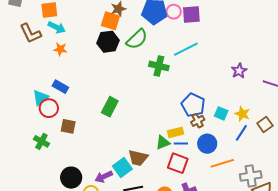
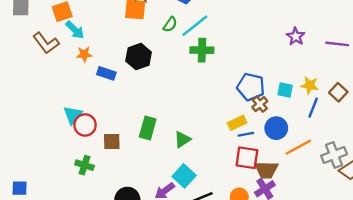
cyan arrow: (57, 27) -> (75, 30), turned 30
green semicircle: (137, 39) -> (170, 24), size x0.6
black hexagon: (108, 42) -> (139, 57), moved
cyan line: (186, 49) -> (195, 26), moved
blue rectangle: (60, 87) -> (106, 73), moved
green rectangle: (110, 107) -> (148, 128), moved
green triangle: (163, 143) -> (182, 139), moved
brown trapezoid: (138, 158) -> (266, 170), moved

